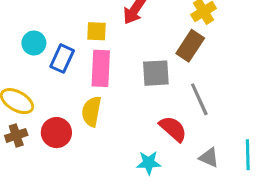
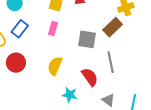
blue rectangle: (62, 59) -> (20, 29), moved
pink rectangle: (101, 68) -> (53, 29), size x0.6
yellow semicircle: (91, 111) -> (55, 66), moved

